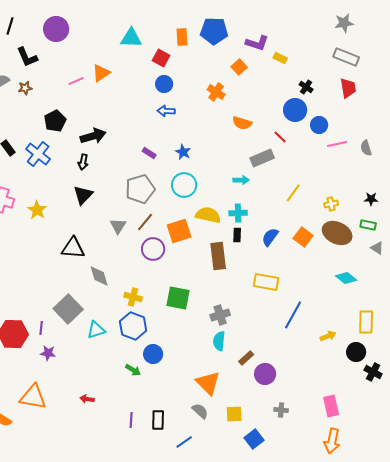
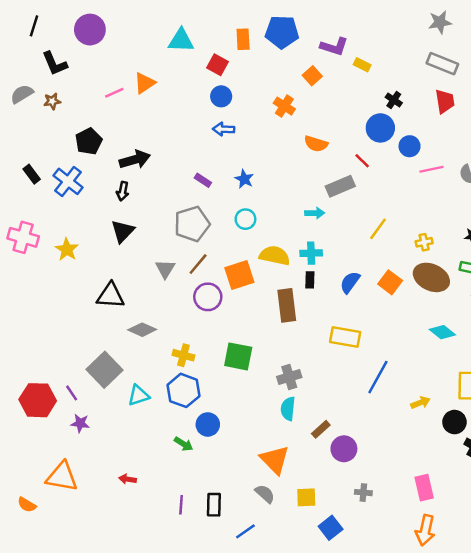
cyan circle: (184, 185) -> (245, 219), size x0.7
gray diamond: (99, 276) -> (142, 330), turned -50
purple line: (41, 328) -> (72, 393), turned -40

